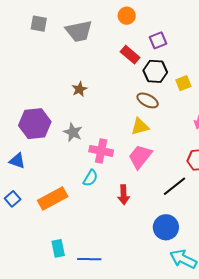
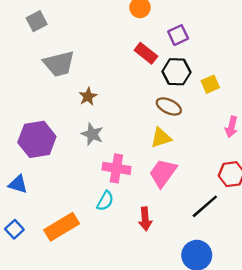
gray square: (39, 24) -> (37, 21), turned -36
gray trapezoid: (79, 31) -> (59, 64), moved
gray star: (73, 132) -> (92, 134), moved

